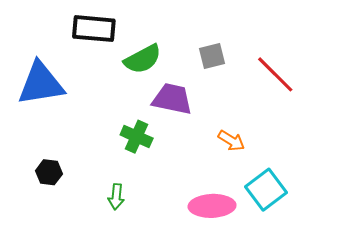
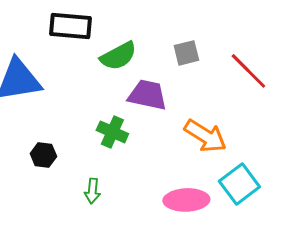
orange arrow: (231, 141) -> (205, 136), size x1.6
black hexagon: (49, 172) -> (43, 155), moved

